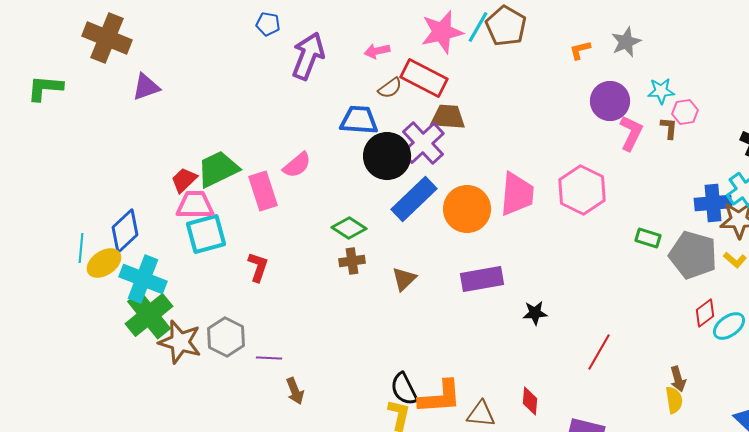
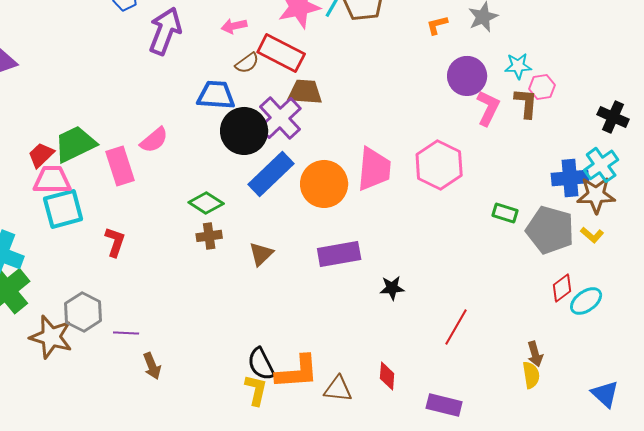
brown L-shape: (669, 128) -> (526, 103), size x1.4
brown star: (180, 342) -> (51, 337), moved

